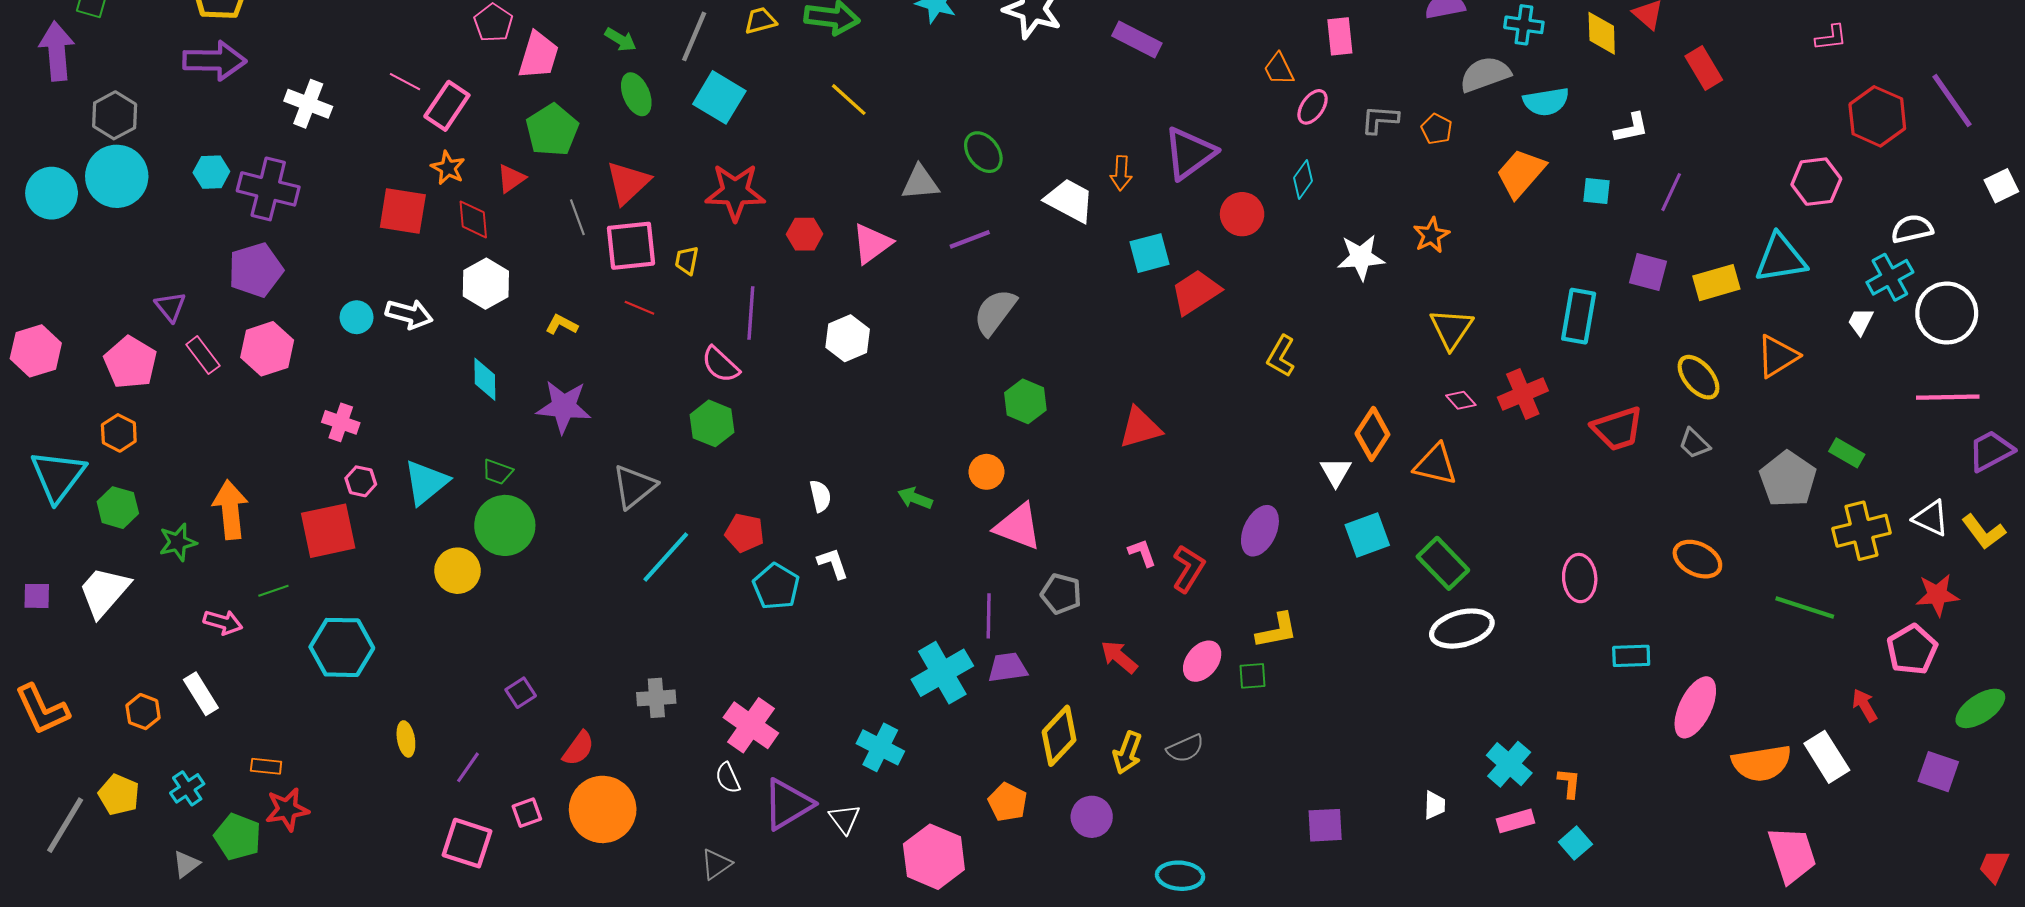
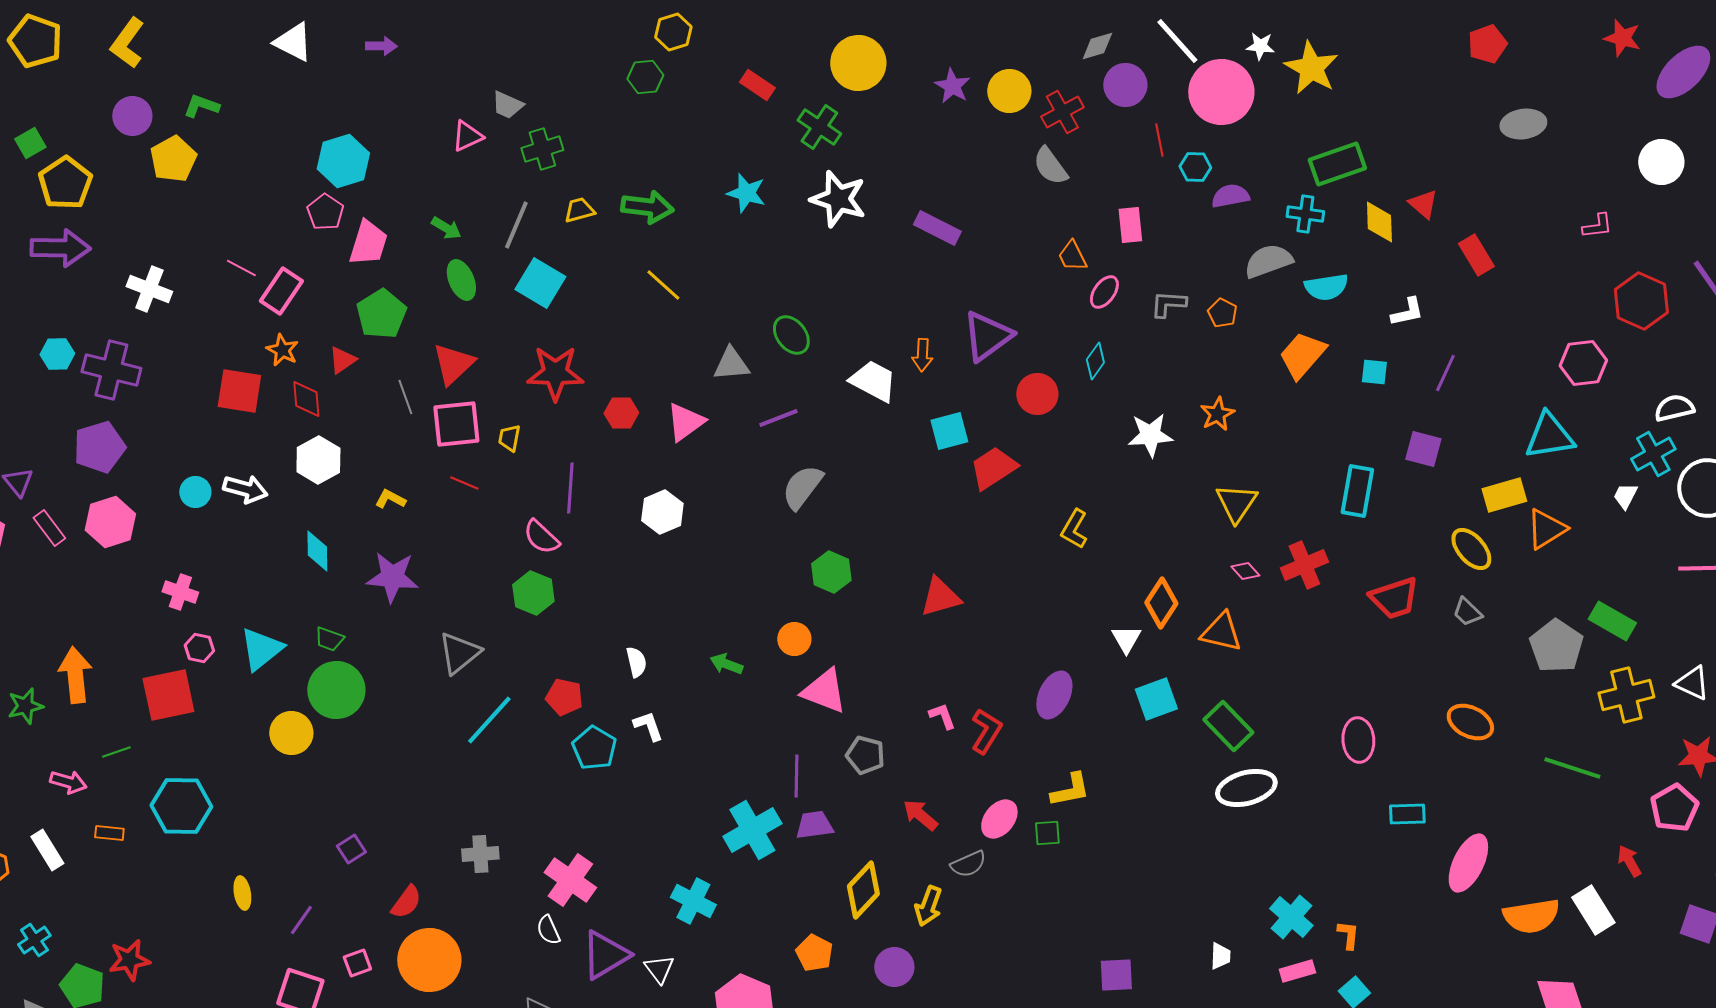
yellow rectangle: (1716, 283) -> (1504, 495), moved
green rectangle: (1847, 453) -> (1612, 621), size x1.4
gray semicircle: (1185, 748) -> (968, 864), moved
orange rectangle: (266, 766) -> (109, 833), moved

